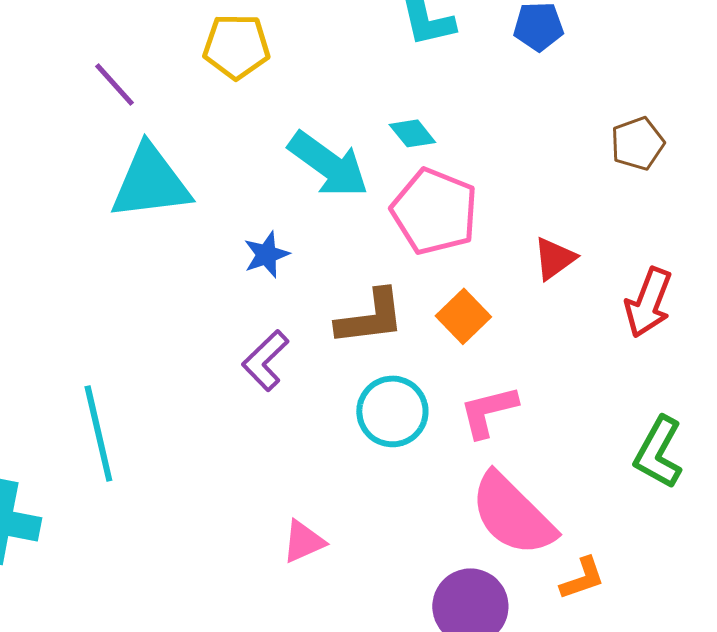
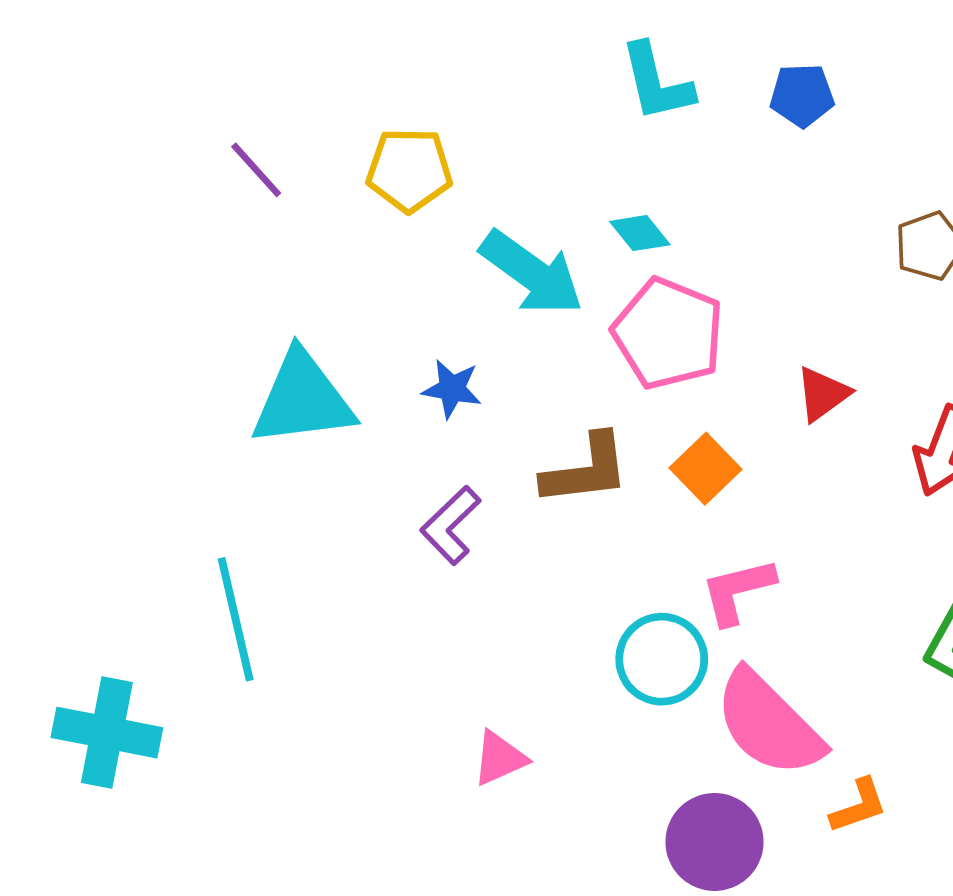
yellow pentagon: (236, 46) -> (409, 170), moved
cyan triangle: (150, 182) -> (303, 399), moved
blue star: (266, 254) -> (452, 389), turned 30
cyan circle: (392, 411) -> (662, 659), moved

